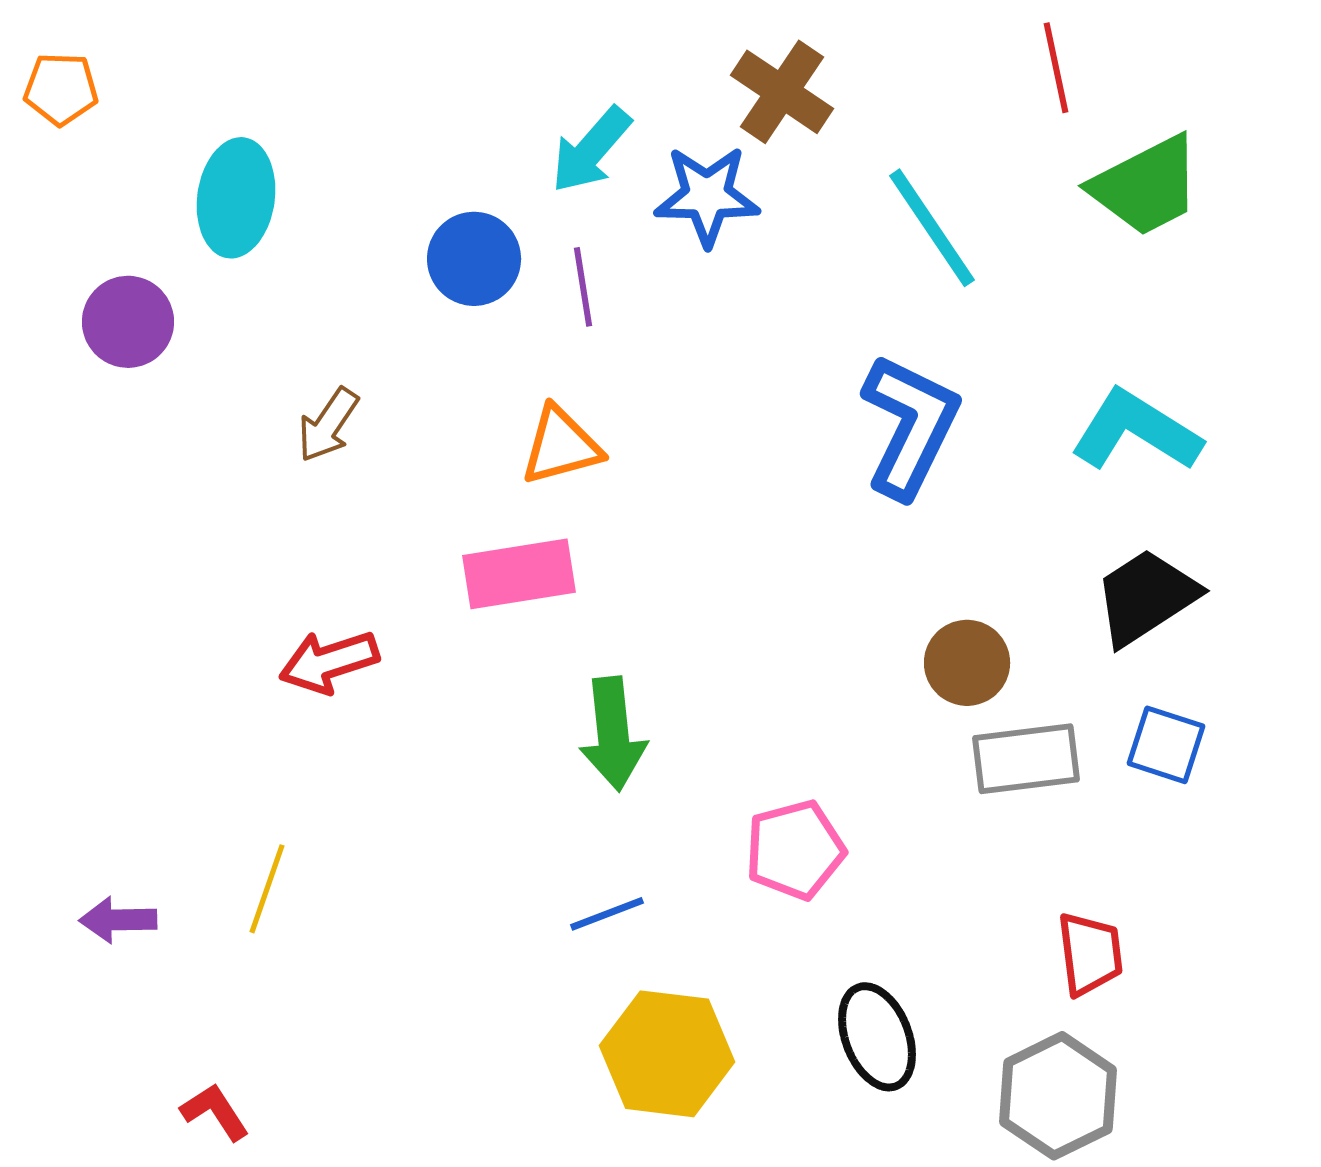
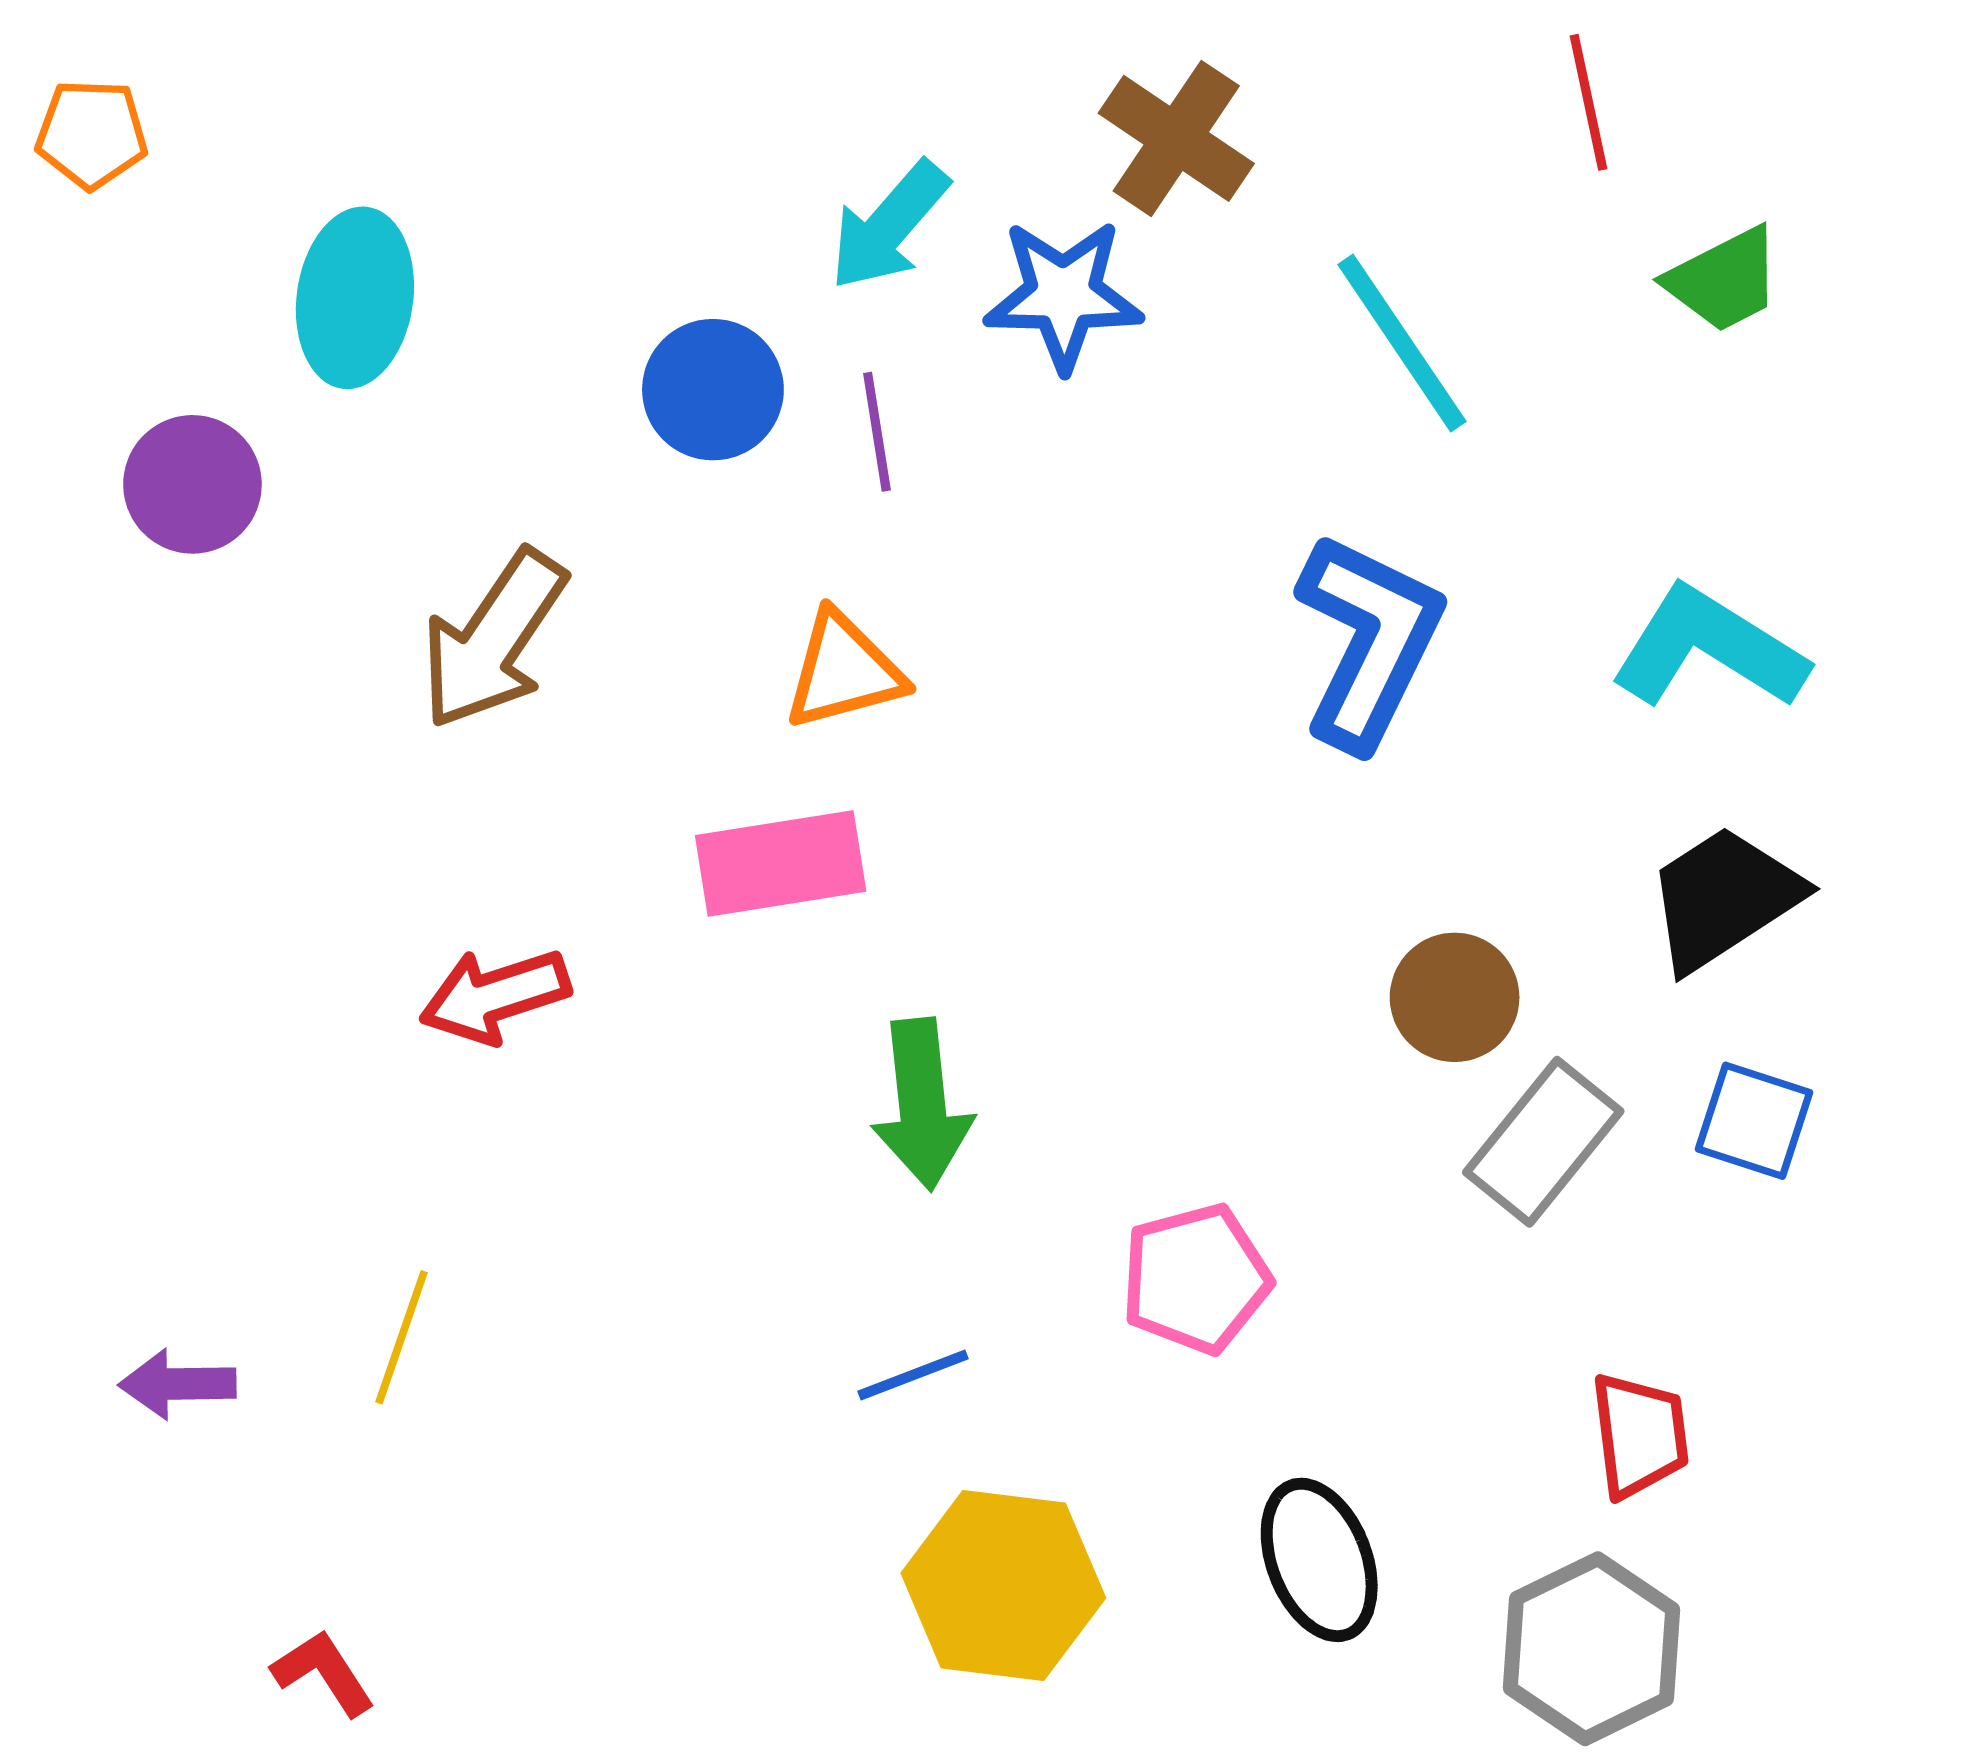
green trapezoid: (1146, 186) -> (1724, 280), size x0.7
brown arrow: (328, 425) -> (493, 639), size x1.6
gray rectangle: (1026, 759) -> (1543, 1142), turned -44

